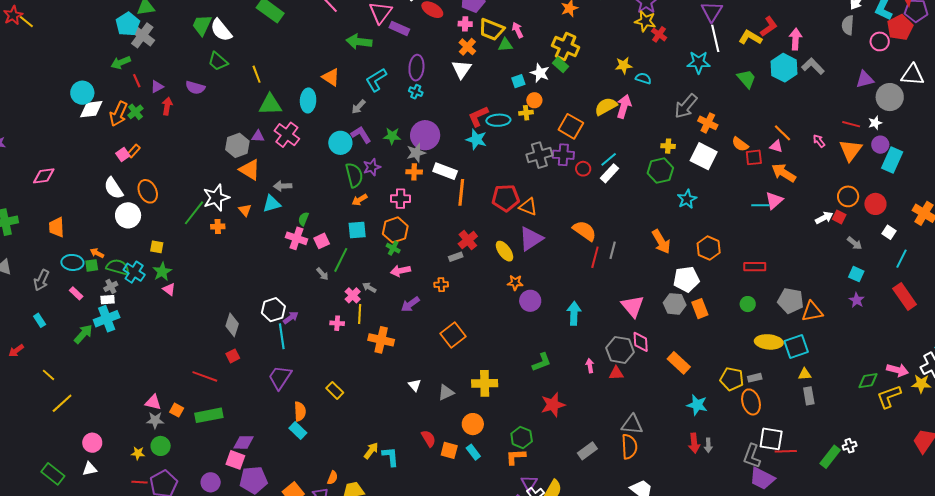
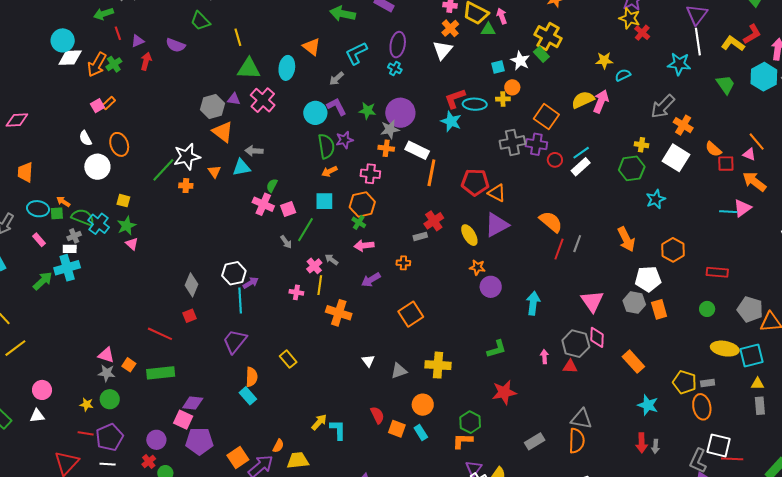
cyan semicircle: (643, 78) -> (623, 75), turned -49
white semicircle: (114, 188) -> (85, 138), size x0.7

